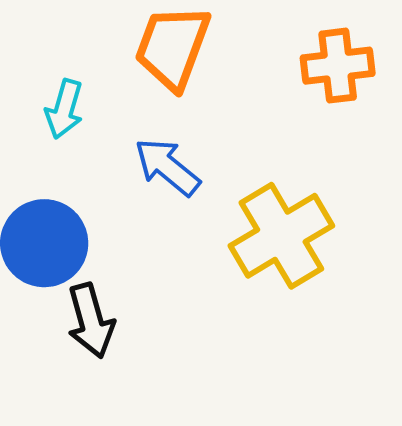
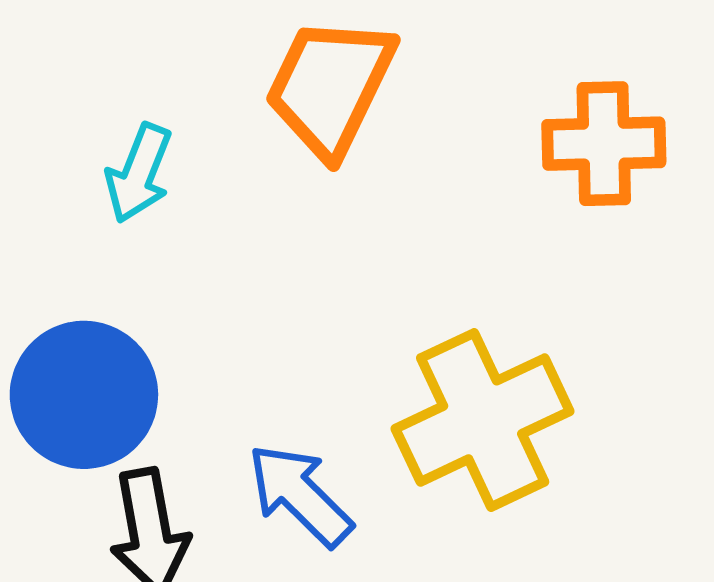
blue arrow: (167, 167) -> (300, 495), moved

